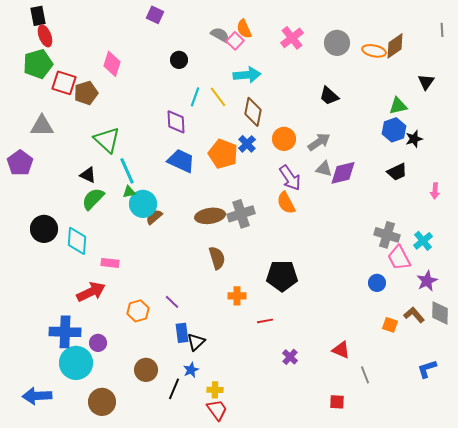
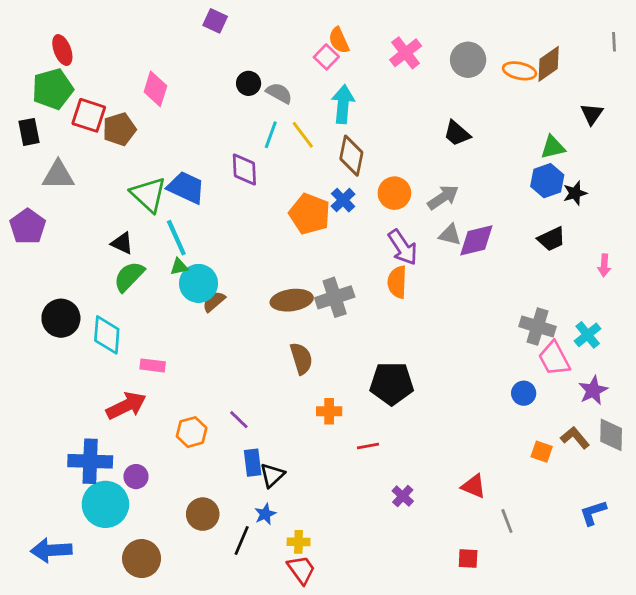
black rectangle: (38, 16) -> (29, 132), moved
gray semicircle: (220, 35) -> (279, 93), moved
cyan arrow: (247, 75) -> (343, 104), turned -80
blue trapezoid: (181, 161) -> (186, 188), moved
orange semicircle: (286, 203) -> (397, 282), turned 30

